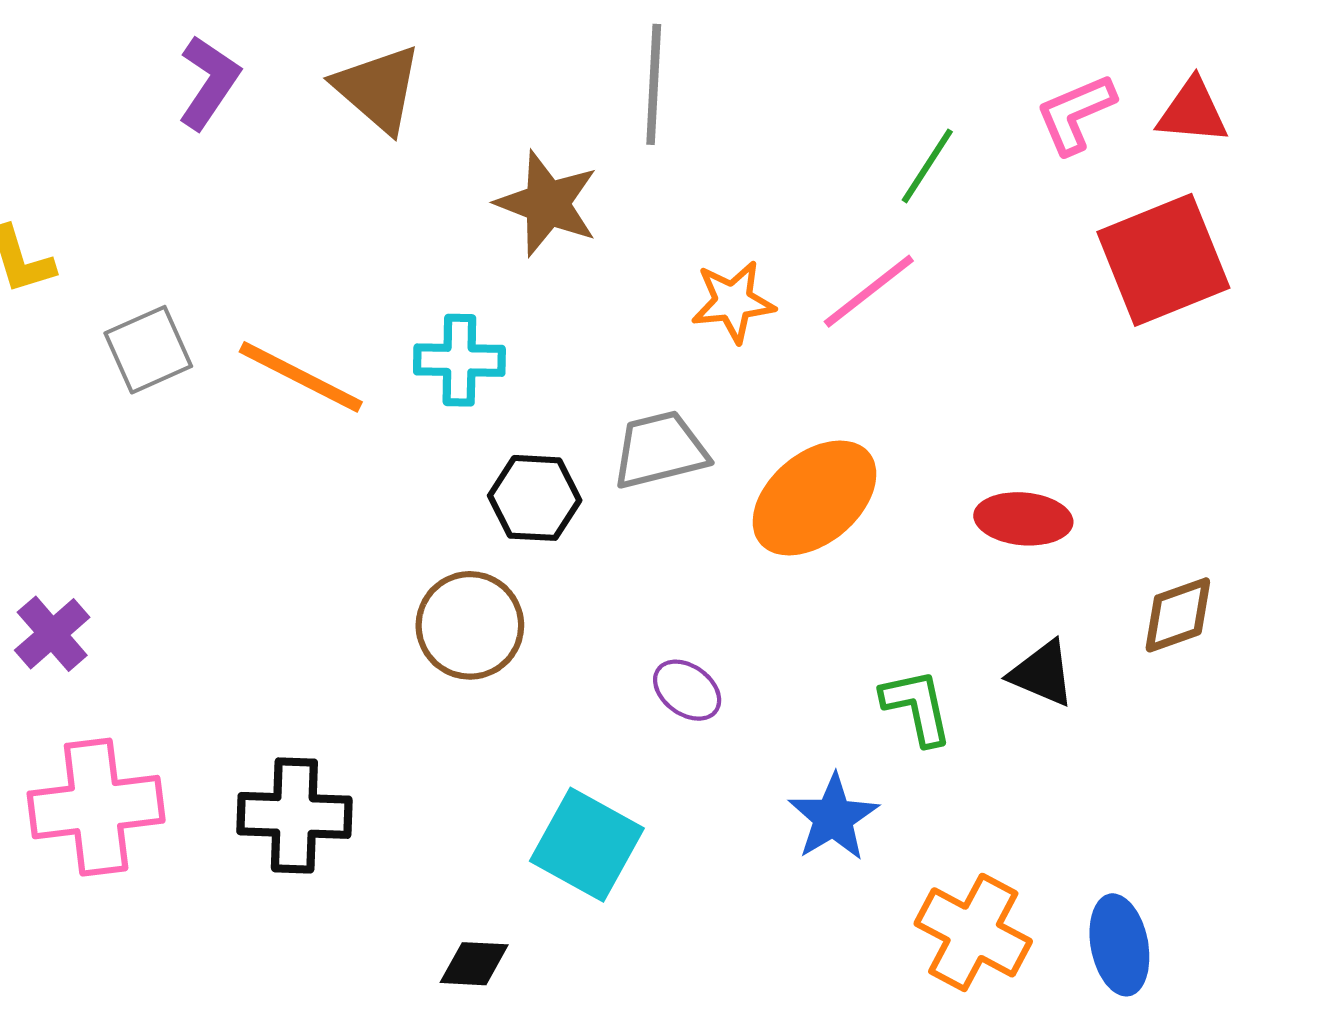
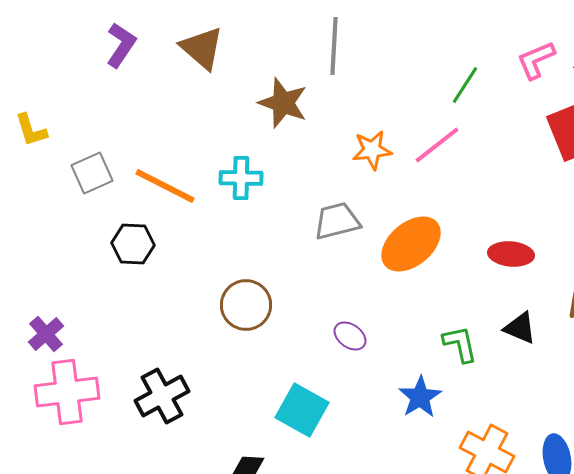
black hexagon: (535, 498) -> (133, 244), moved
purple cross: (52, 634) -> (46, 334), moved
black cross: (294, 815) -> (162, 396), turned -30

